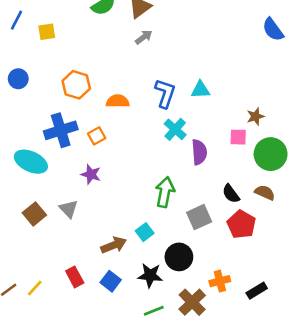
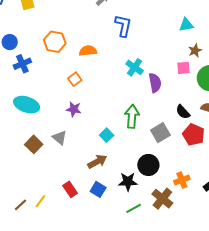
cyan triangle: (200, 90) -> (186, 25), moved
blue L-shape: (165, 93) -> (123, 26), moved
blue cross: (61, 130) -> (22, 64), moved, size x0.7
cyan square: (145, 232) -> (107, 135), moved

